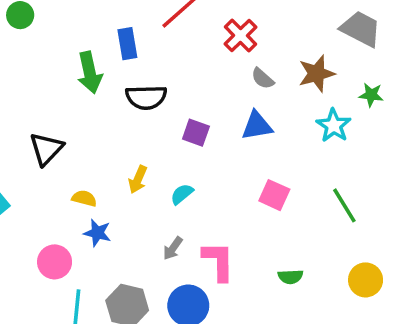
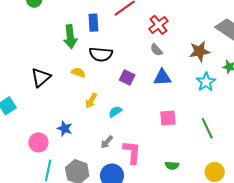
gray semicircle: (263, 79) -> (156, 50), moved
pink square: (274, 195) -> (168, 118), turned -36
yellow semicircle: (84, 198) -> (78, 72), moved

